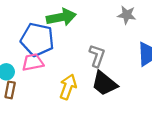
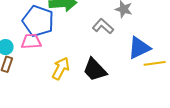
gray L-shape: (97, 56) -> (103, 26), moved, turned -75

